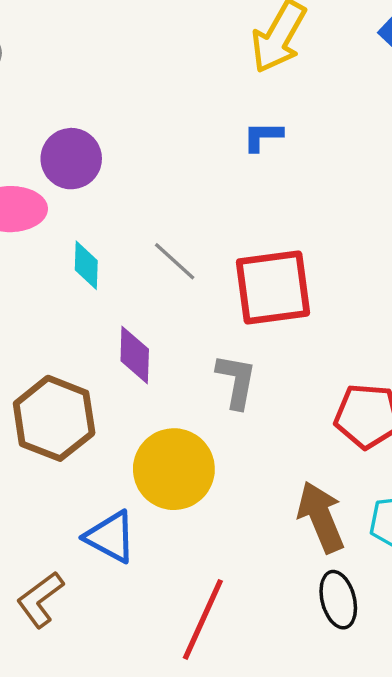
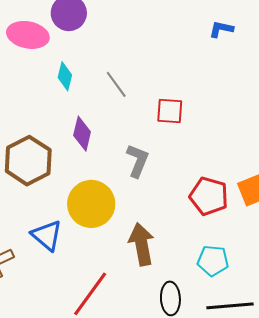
blue L-shape: (263, 136) -> (221, 29), moved
red square: (273, 287) -> (170, 111), size x0.6
brown arrow: (321, 517) -> (142, 244), moved

